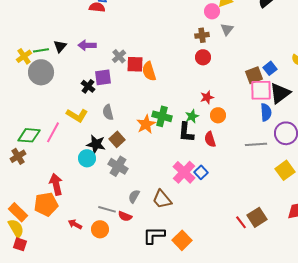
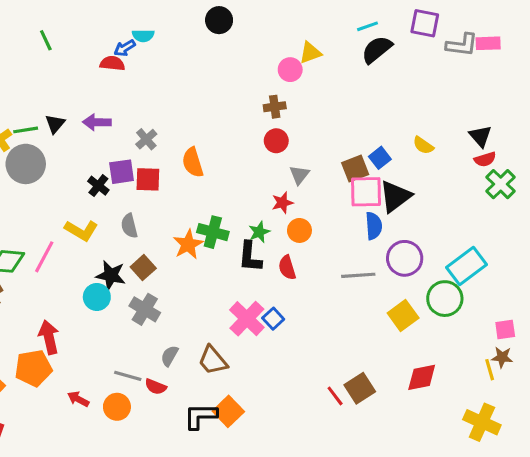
gray triangle: (227, 29) -> (299, 175), moved
red square: (135, 64) -> (148, 179), moved
orange square: (182, 240) -> (228, 411), moved

